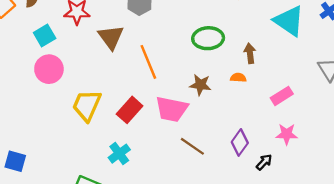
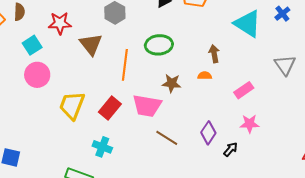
green ellipse: (208, 38) -> (159, 45), moved
orange line: (148, 62) -> (125, 65), turned 32
cyan cross: (119, 154) -> (102, 147), turned -30

